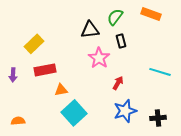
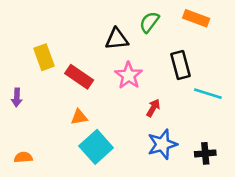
black rectangle: (121, 41) -> (181, 65), moved, size x1.5
yellow rectangle: (34, 44) -> (44, 57), turned -66
red rectangle: (45, 70) -> (79, 77), moved, turned 45

